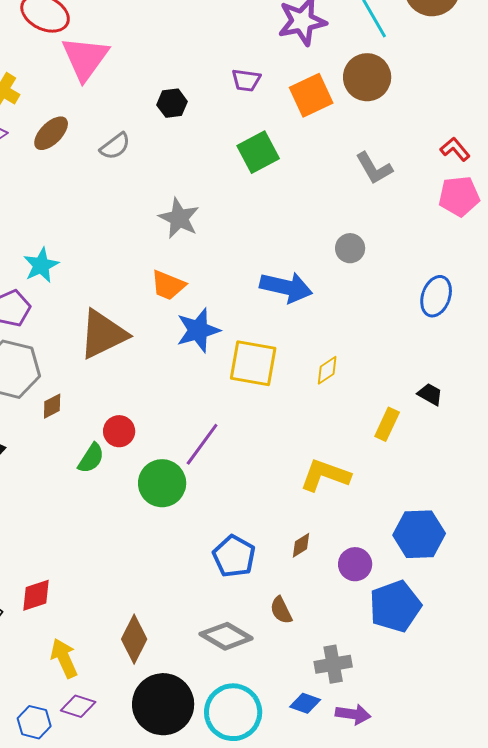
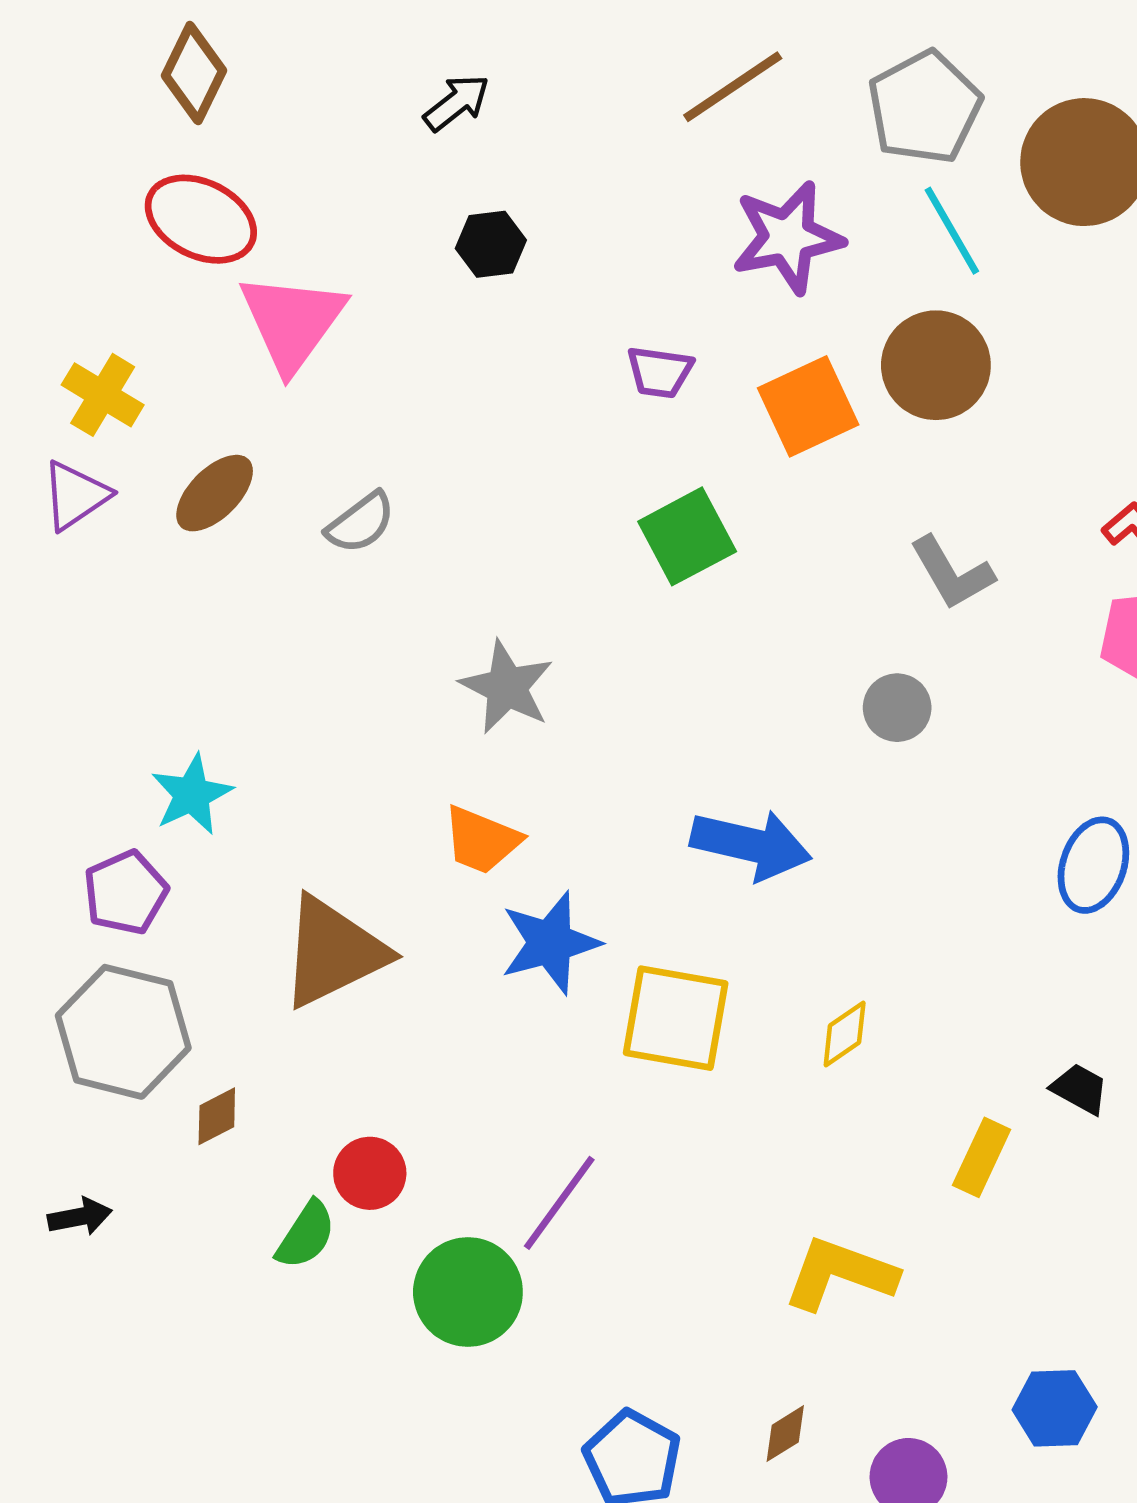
black hexagon: (172, 103) -> (491, 244), moved
gray circle: (350, 248) -> (897, 708), moved
blue hexagon: (419, 534) -> (1055, 1408), size x0.7

